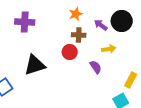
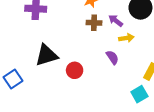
purple arrow: (101, 25) -> (116, 21), moved
red circle: (70, 52) -> (75, 70), moved

